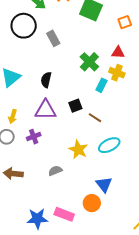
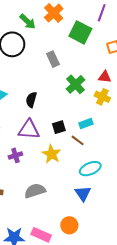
gray rectangle: (53, 38) -> (53, 59), moved
cyan rectangle: (101, 85) -> (86, 124), moved, turned 40
yellow star: (78, 150) -> (51, 154), moved
gray semicircle: (55, 171) -> (35, 191), size x1.5
blue triangle: (104, 184) -> (83, 193), moved

